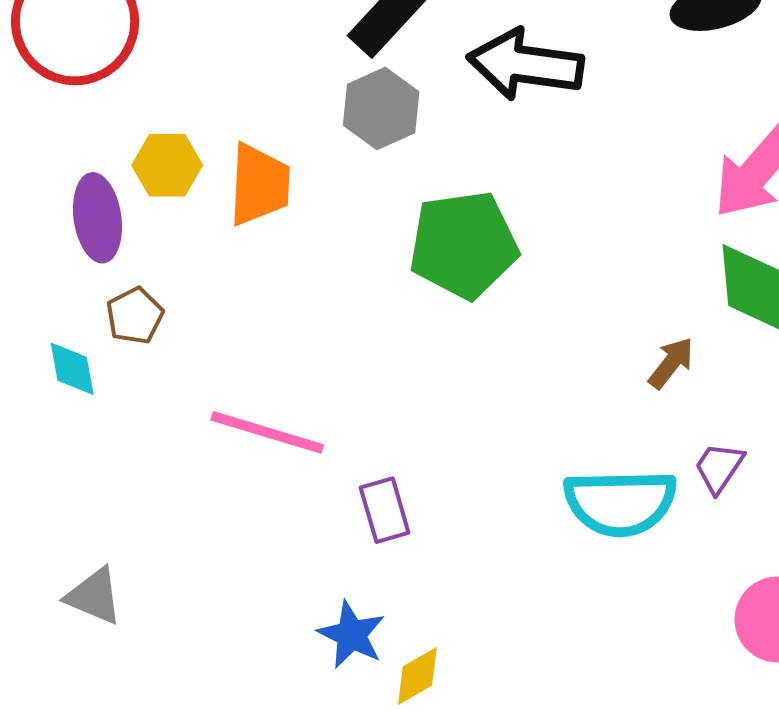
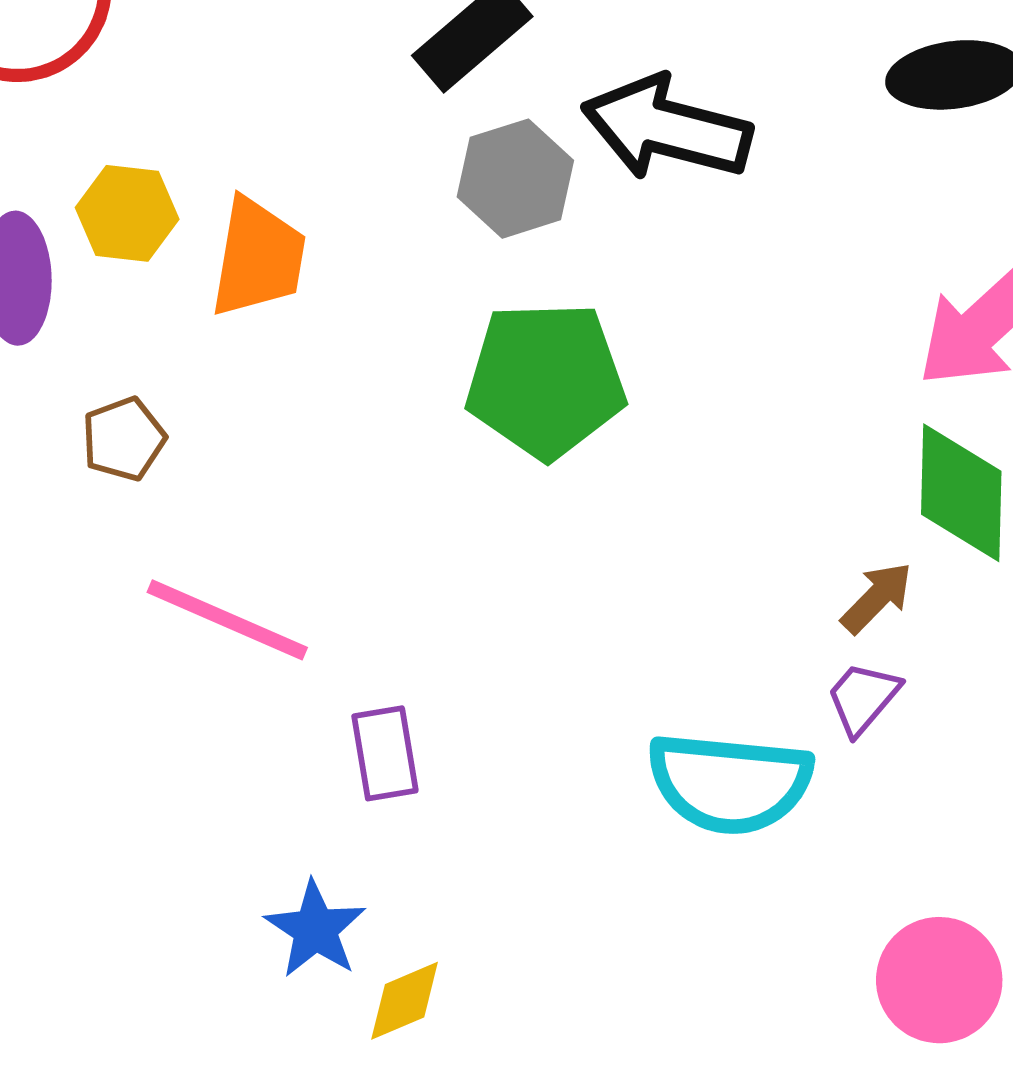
gray hexagon: (381, 109) -> (515, 179), moved
brown pentagon: (135, 316) -> (124, 439), moved
brown arrow: (671, 363) -> (877, 598), moved
purple trapezoid: (719, 467) -> (863, 698), moved

